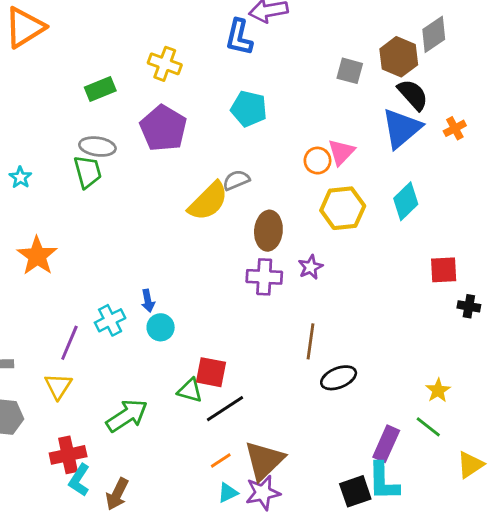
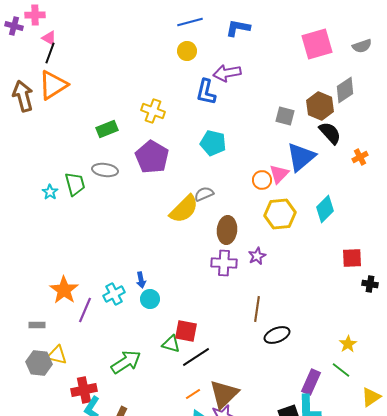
blue triangle: (402, 128) -> (301, 157), moved
green trapezoid: (88, 172) -> (75, 184), moved
orange star: (37, 256) -> (64, 290), moved
yellow triangle: (58, 386) -> (57, 355), moved, turned -50

